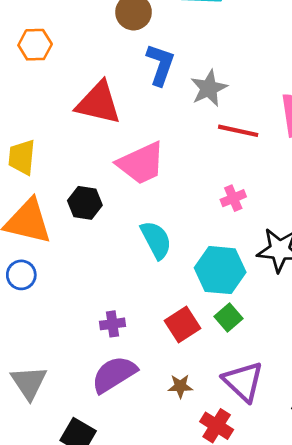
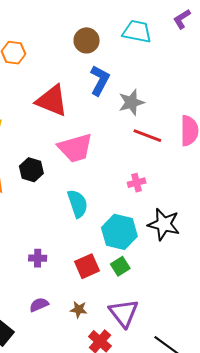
purple semicircle: (114, 374) -> (39, 305), moved, size x0.6

